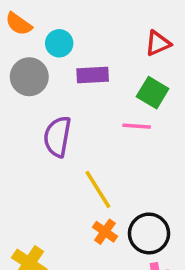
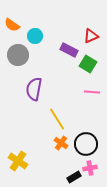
purple rectangle: (93, 75) -> (69, 50), moved, turned 30
pink line: (137, 126) -> (92, 92), moved

